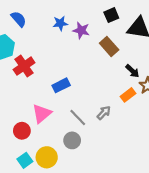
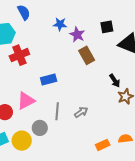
brown rectangle: (109, 47) -> (87, 55), moved
orange rectangle: (128, 95) -> (103, 145), moved
gray line: (78, 117) -> (57, 111), turned 36
gray circle: (72, 140) -> (40, 128), moved

